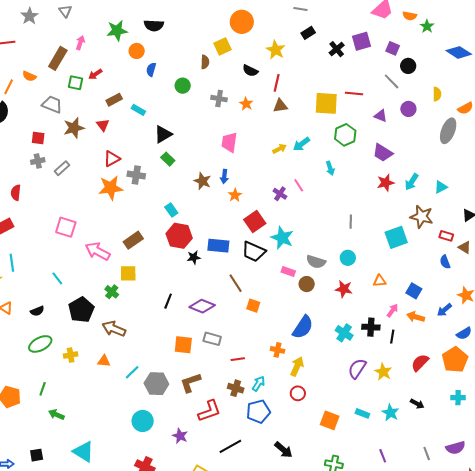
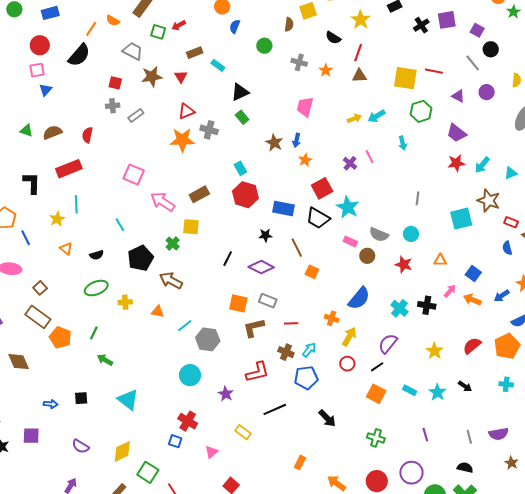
black star: (194, 257) -> (265, 235), moved
black line: (392, 337) -> (377, 367), moved, turned 40
purple semicircle: (357, 369) -> (388, 344), moved
brown L-shape: (190, 383) -> (254, 328), moved

